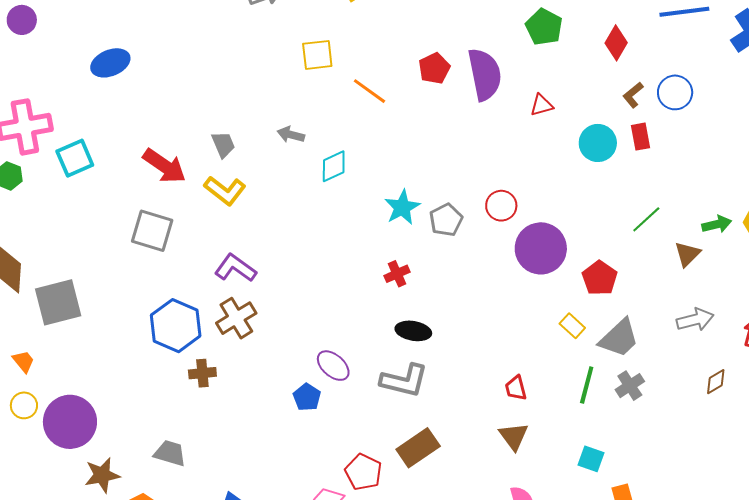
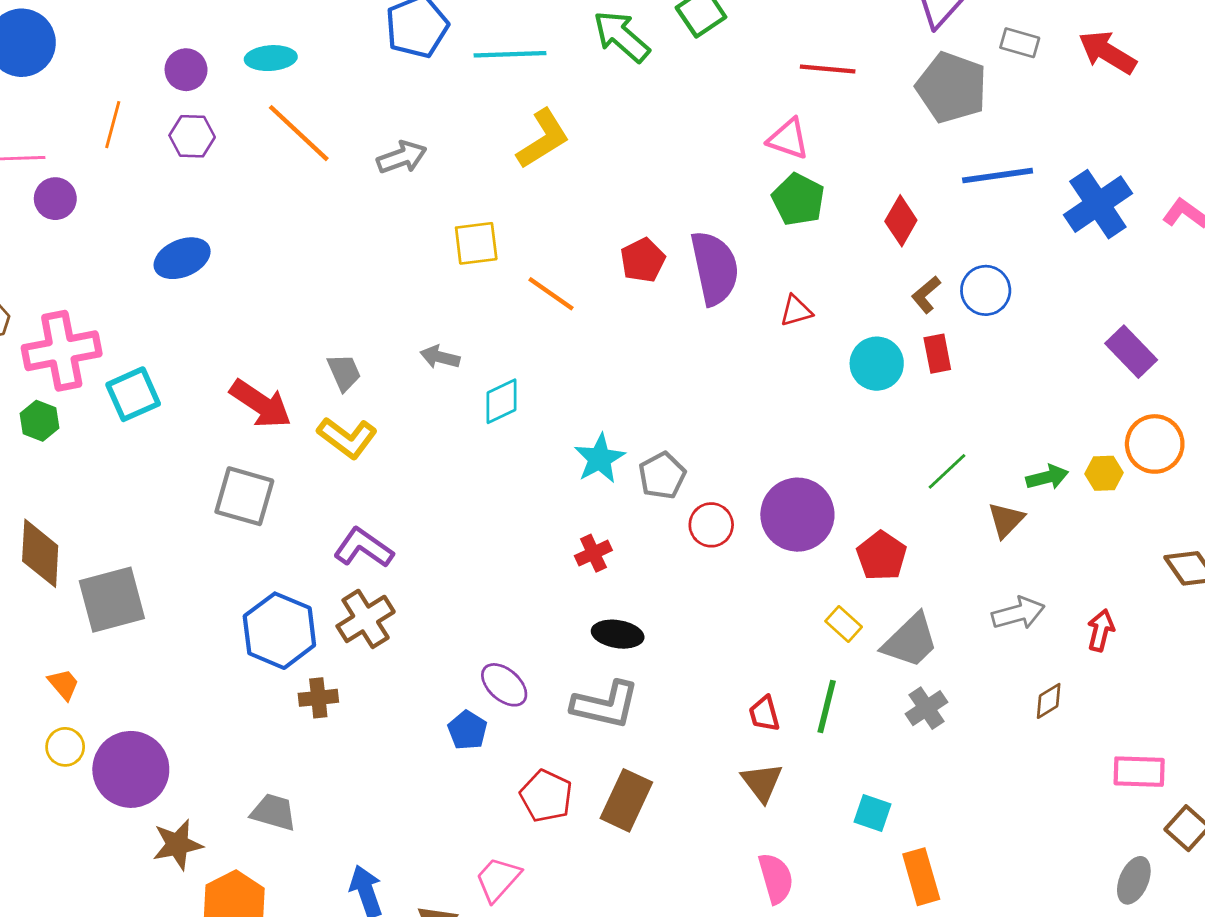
red circle: (501, 206) -> (711, 525), moved
green line: (587, 385) -> (827, 706), moved
brown rectangle: (418, 448) -> (626, 800), turned -30
red pentagon: (363, 472) -> (546, 796), moved

